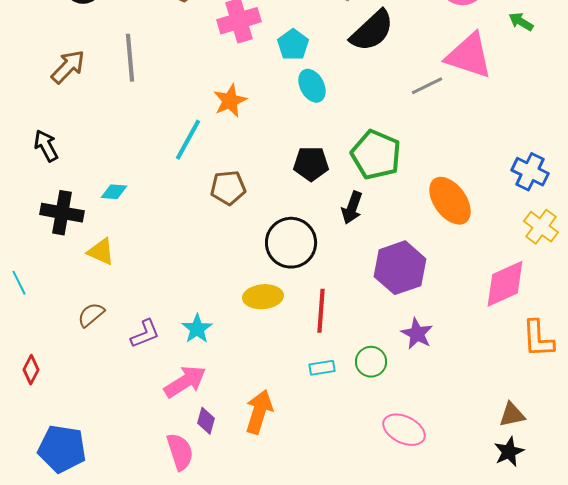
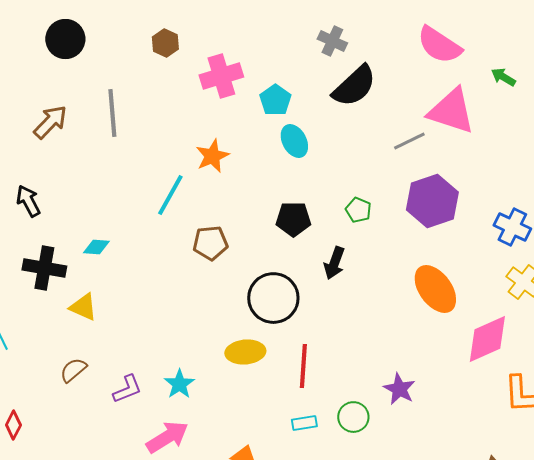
green pentagon: (376, 155) -> (358, 210), size x0.5
orange ellipse: (450, 201) -> (435, 289), moved
purple hexagon: (400, 268) -> (432, 201), moved

